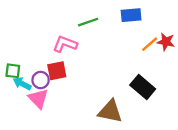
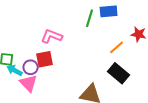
green line: (88, 22) -> (90, 18), moved, turned -54
orange line: (150, 44) -> (117, 47), moved

